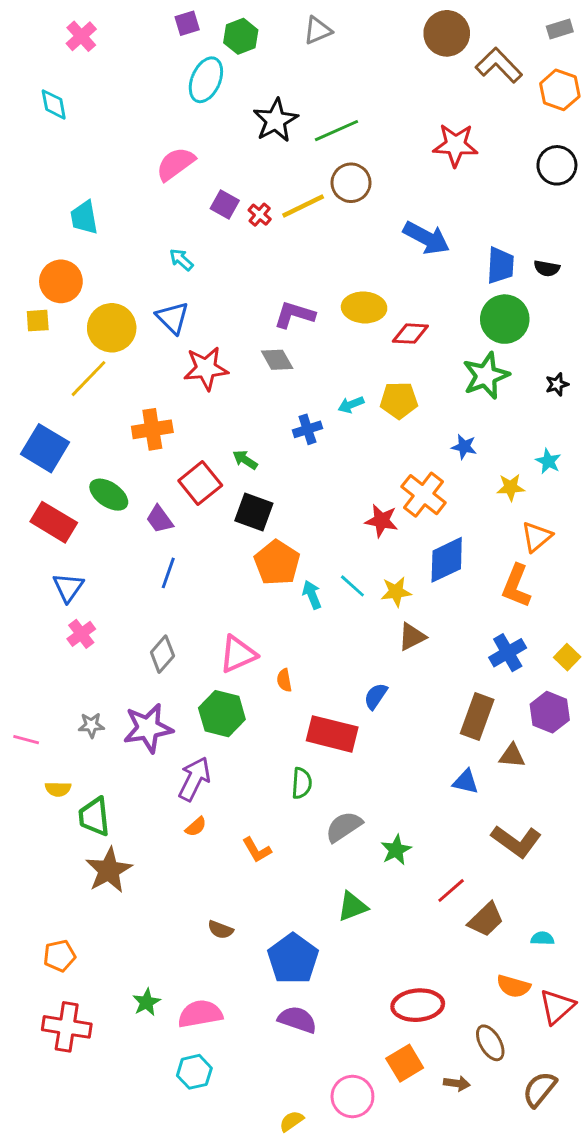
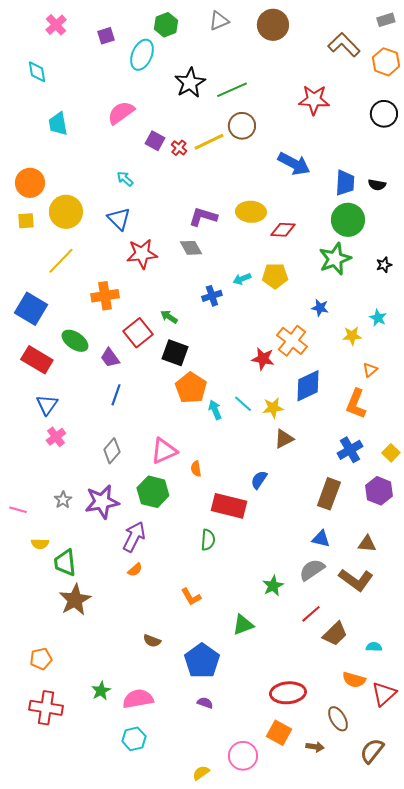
purple square: (187, 23) -> (106, 36), moved
brown circle: (447, 33) -> (273, 25), moved
cyan trapezoid: (84, 218) -> (58, 124), moved
orange circle: (61, 281) -> (30, 183), moved
yellow circle: (112, 328) -> (66, 212), moved
orange triangle: (537, 537) -> (370, 370), size x0.7
gray star: (91, 725) -> (63, 500), turned -30
brown triangle: (512, 756) -> (367, 544), moved
gray semicircle: (344, 827) -> (312, 570), moved
orange L-shape: (257, 850) -> (191, 597), moved
purple semicircle: (297, 1020) -> (205, 703), size x0.6
orange square: (405, 1063) -> (279, 733), turned -30

